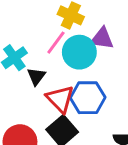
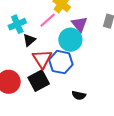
purple triangle: (102, 38) -> (79, 24), turned 30
cyan circle: (79, 52) -> (70, 40), moved

